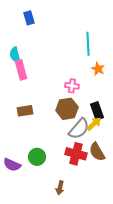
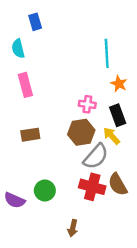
cyan semicircle: (15, 55) -> (18, 49), moved
black rectangle: (97, 111) -> (118, 115), moved
yellow arrow: (94, 124) -> (112, 136), moved, turned -91

